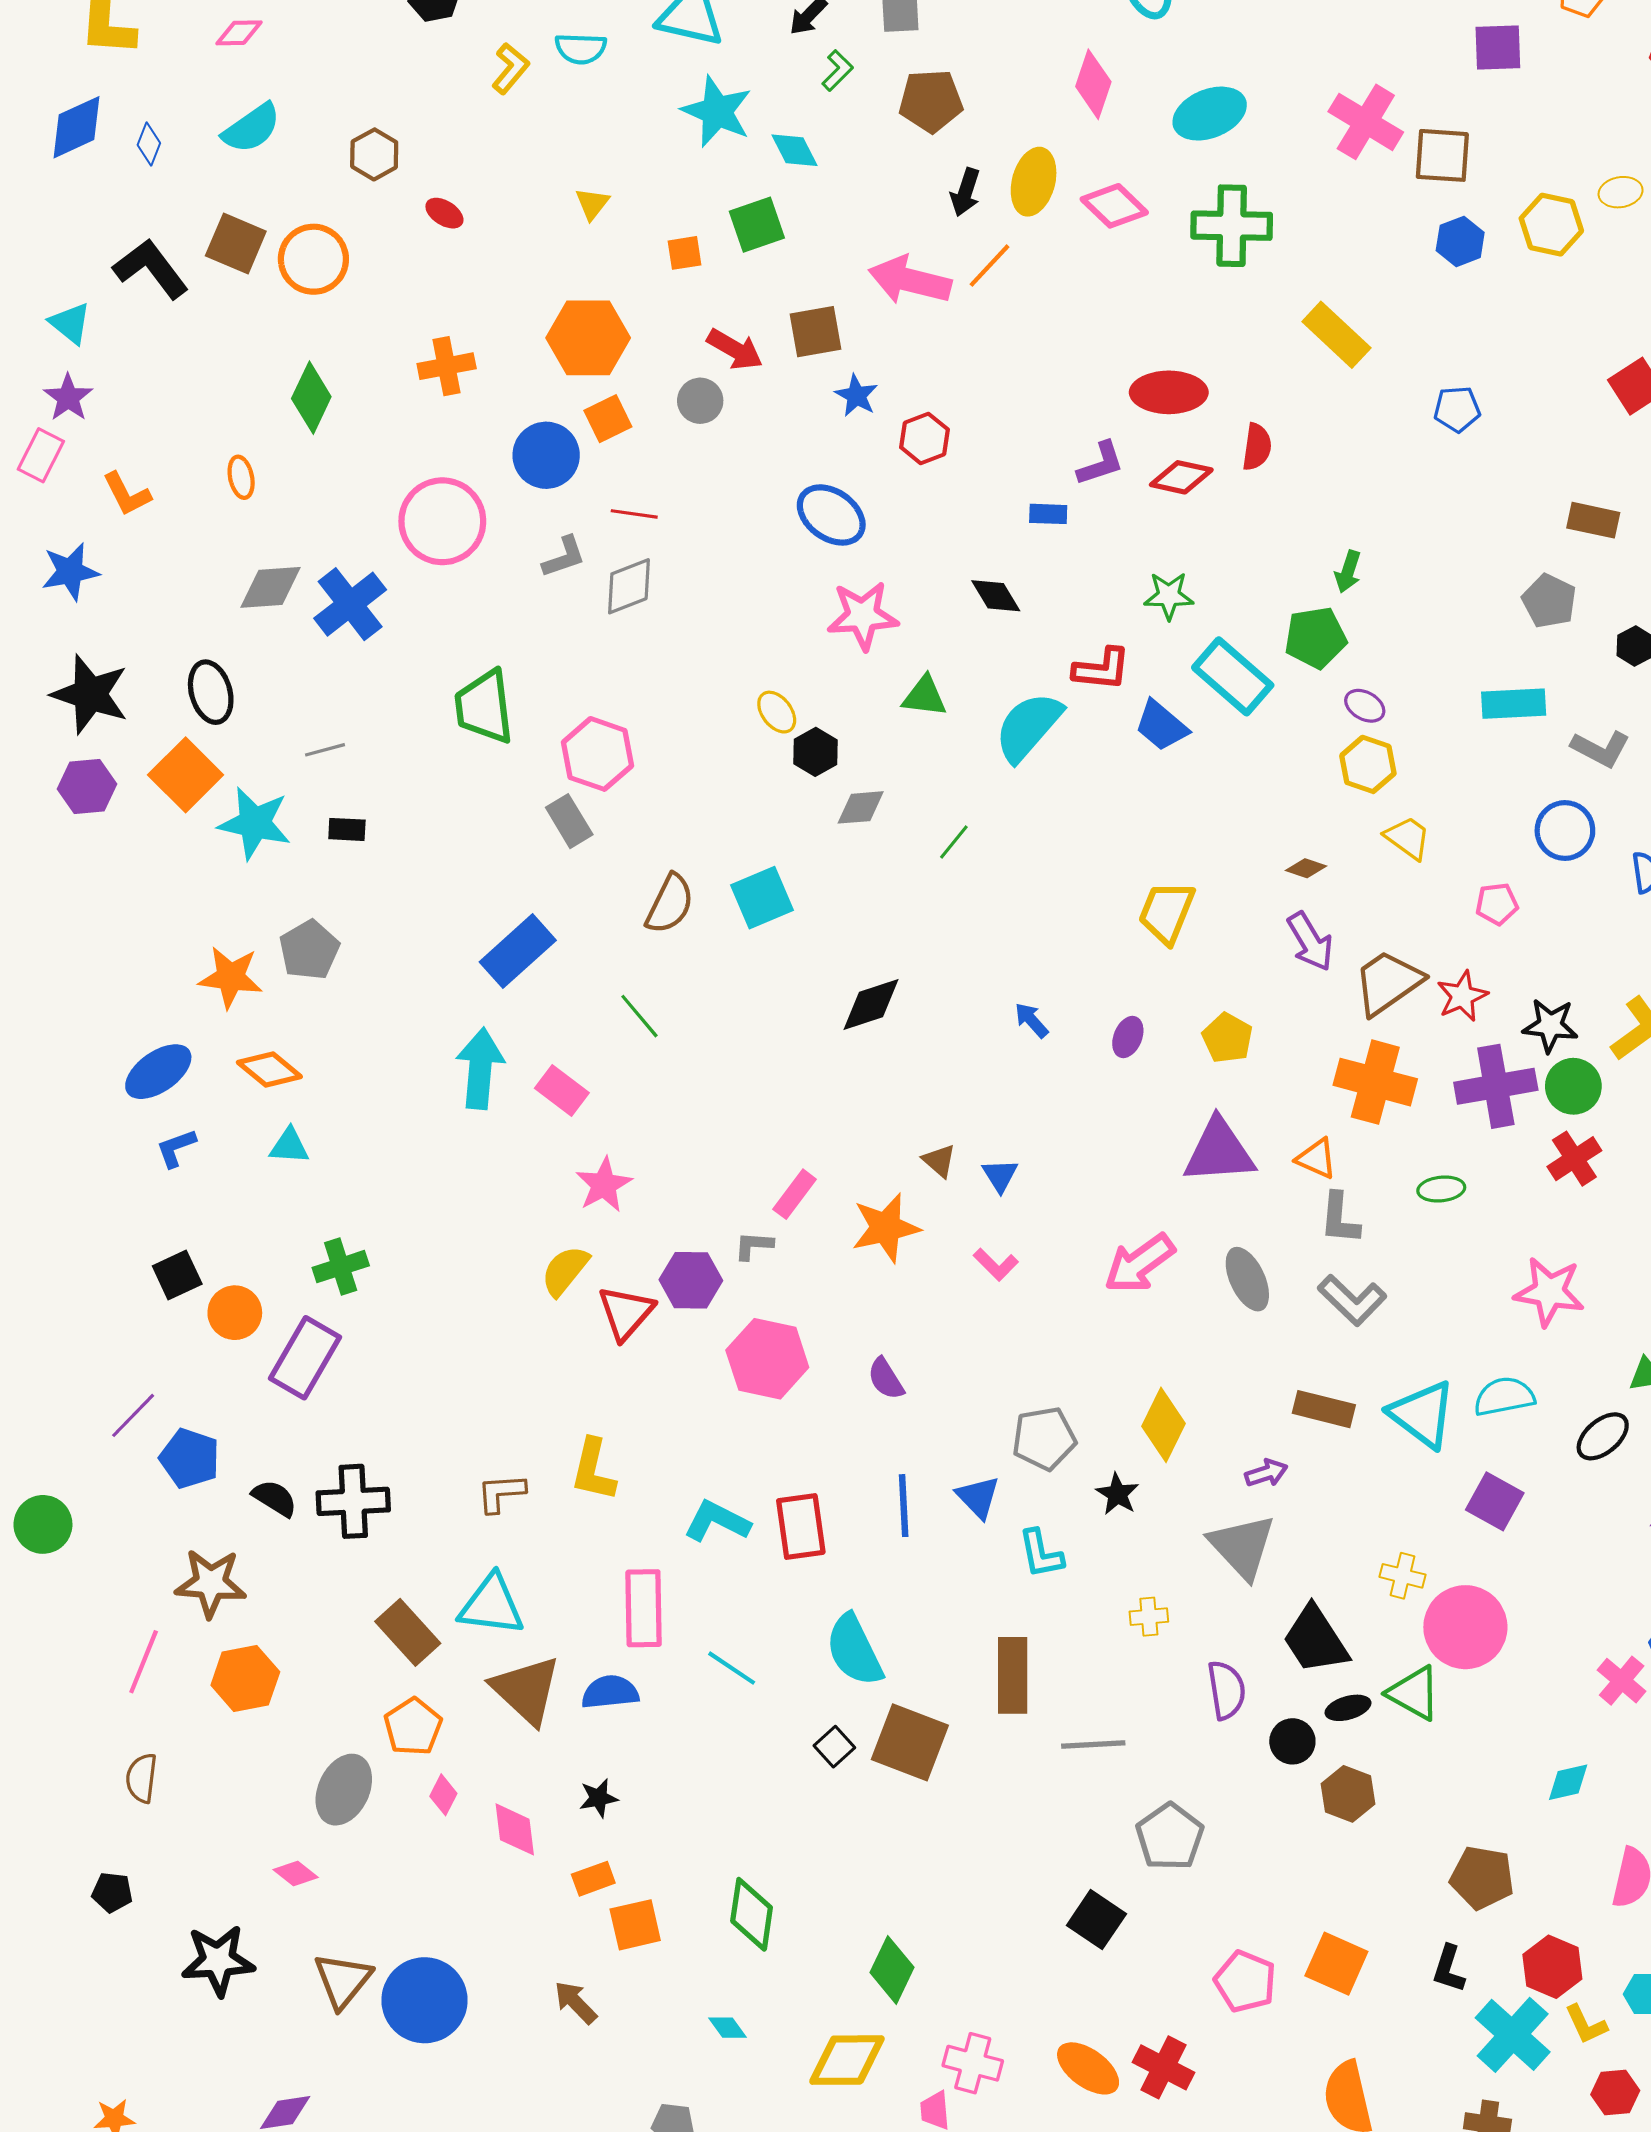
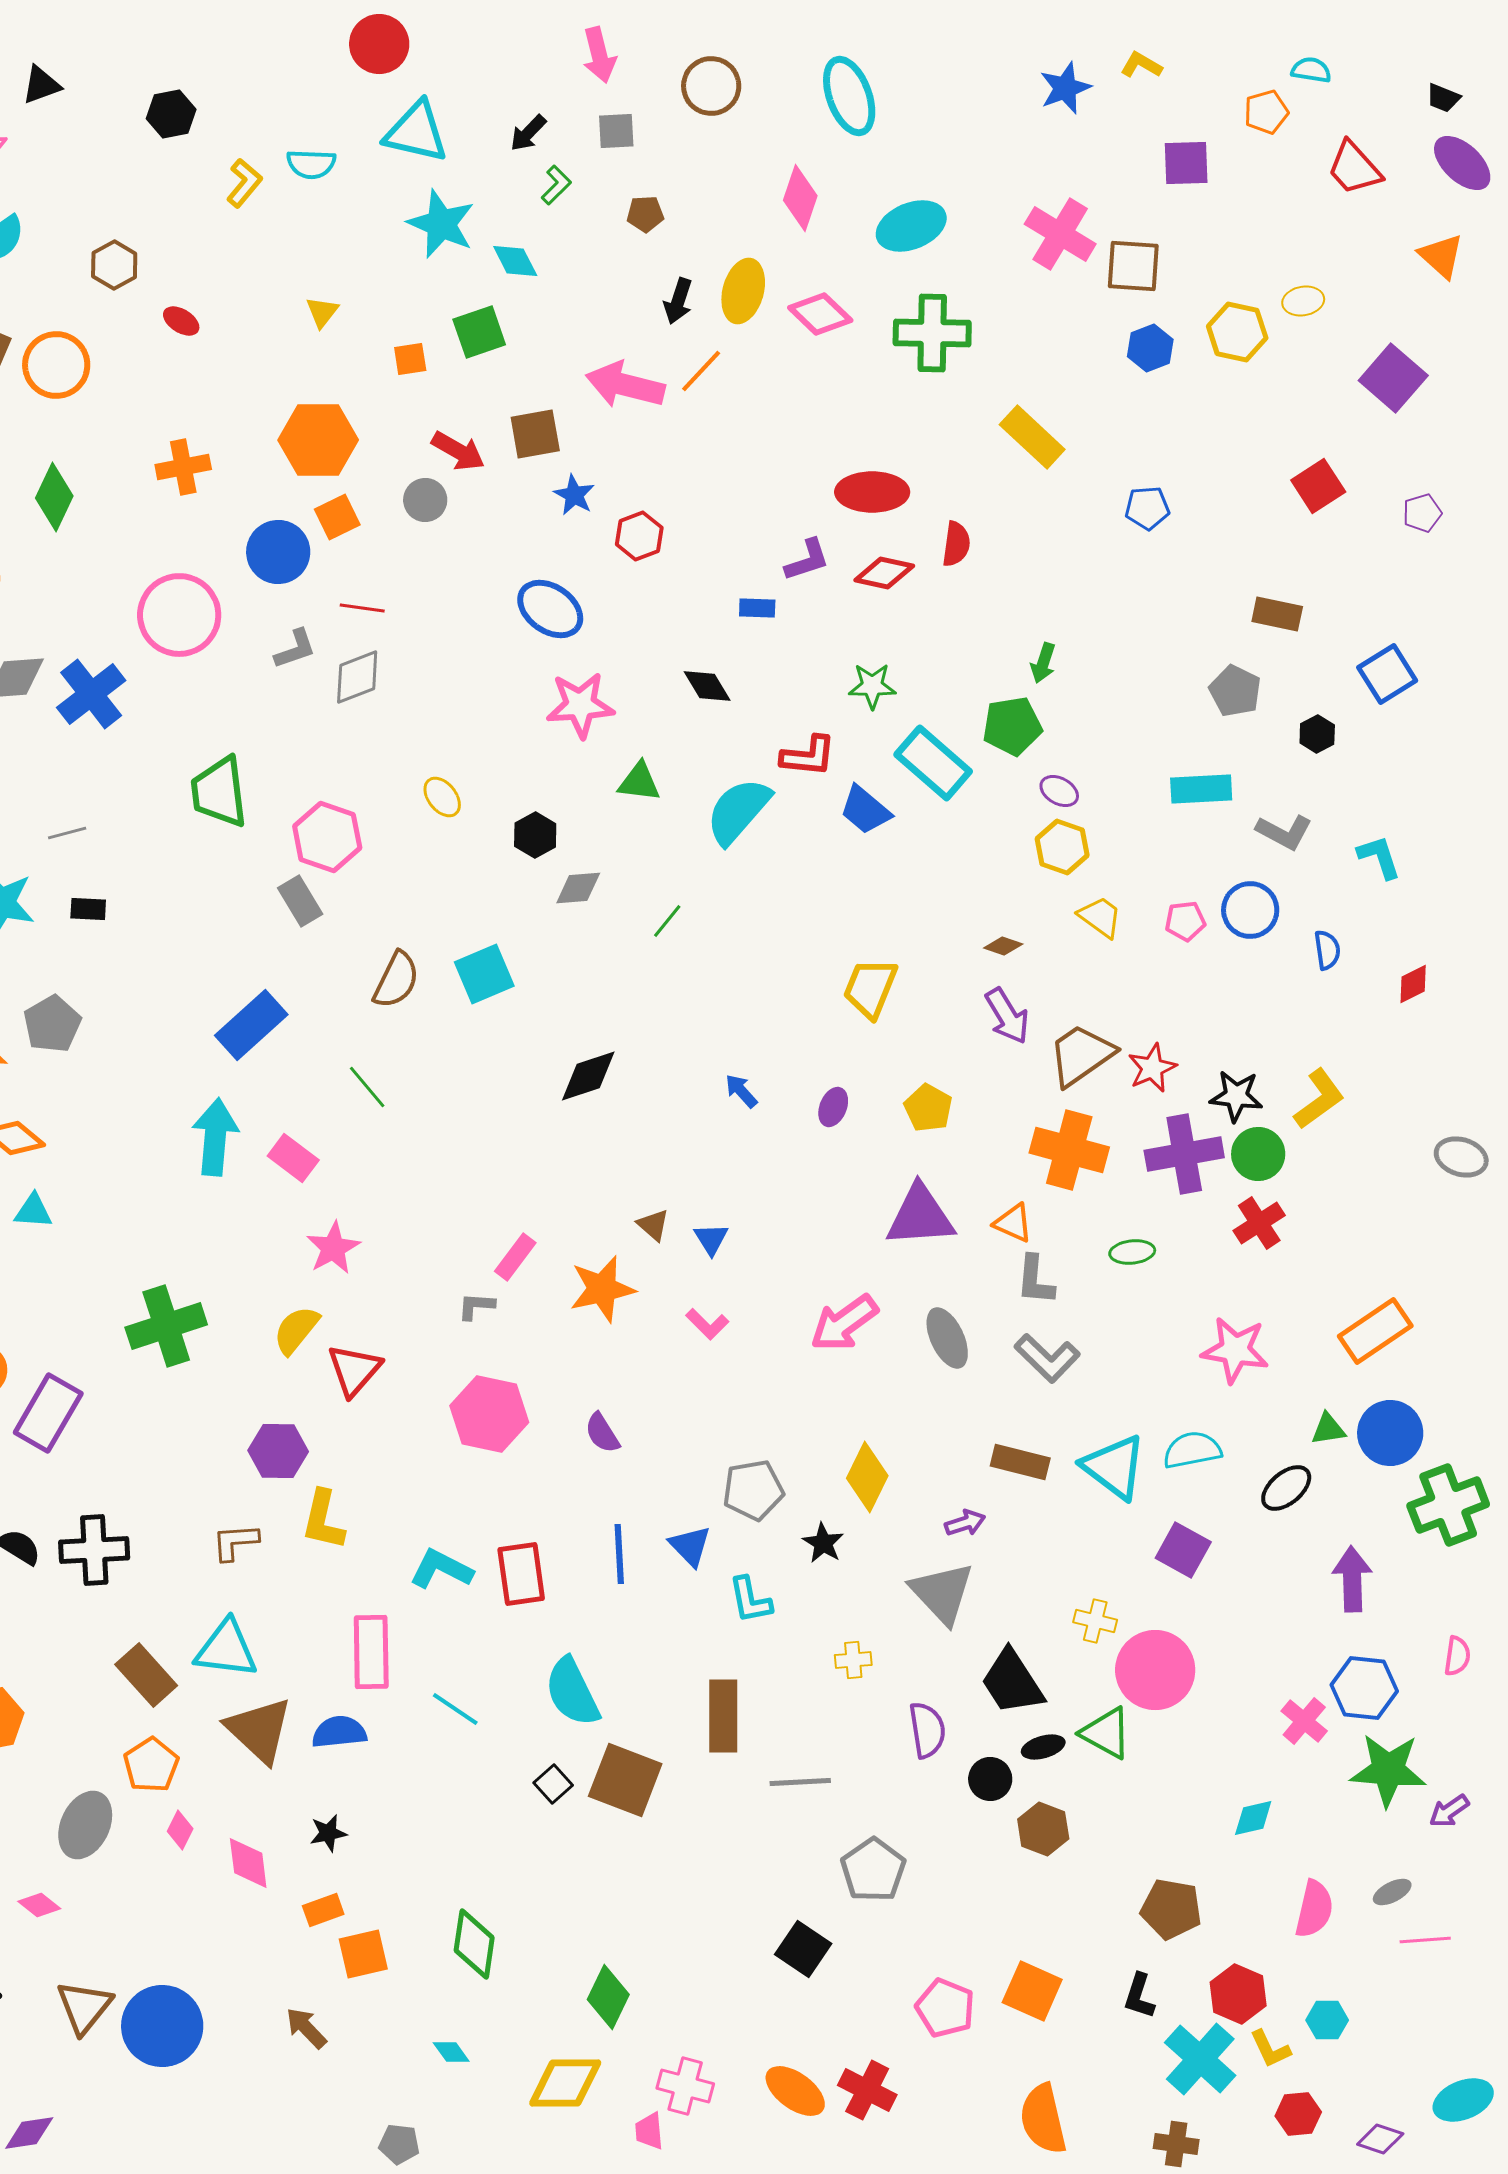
brown pentagon: (931, 101) -> (645, 214), size x0.6
yellow ellipse: (777, 712) -> (442, 797), moved
pink pentagon: (1497, 904) -> (1185, 921), moved
green cross: (341, 1267) -> (166, 1326), moved, size x1.5
purple hexagon: (691, 1280) -> (278, 1451), moved

